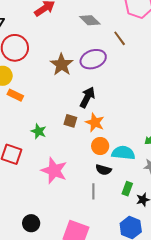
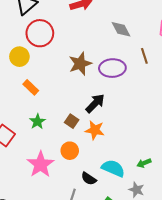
orange rectangle: (15, 95) -> (31, 87), moved
orange star: (95, 123) -> (95, 130), turned -30
orange circle: (100, 146) -> (70, 151), moved

